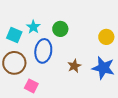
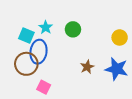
blue ellipse: (43, 51) -> (39, 52), moved

